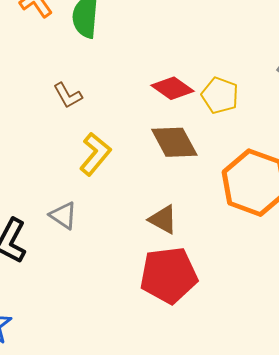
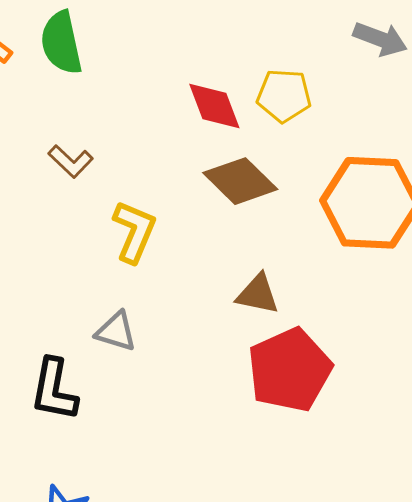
red diamond: (173, 88) -> (214, 106), turned 51

